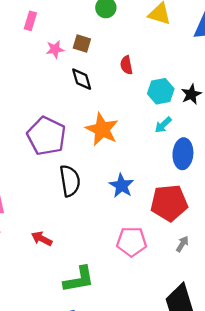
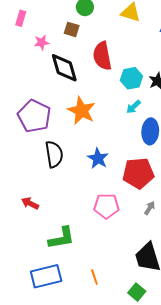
brown square: (82, 43) -> (72, 29), moved
red semicircle: (126, 65) -> (102, 56), size x1.8
black diamond: (82, 79) -> (64, 68), size x1.5

